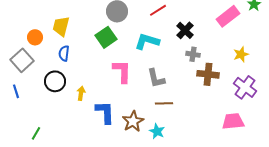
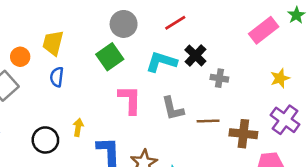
black cross: (185, 30) -> (195, 55), moved
brown cross: (208, 74) -> (243, 134), moved
black circle: (55, 81) -> (45, 140), moved
brown line: (164, 103) -> (208, 121), moved

